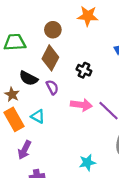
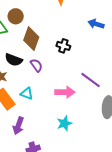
brown circle: (53, 30) -> (16, 16), moved
pink arrow: (81, 105) -> (65, 92), moved
cyan star: (87, 163) -> (64, 123), moved

